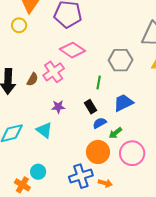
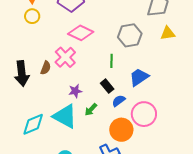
yellow circle: (19, 25) -> (32, 16), moved
cyan triangle: (44, 130) -> (65, 116), size x1.5
green arrow: (115, 133) -> (91, 110), moved
pink circle: (132, 153) -> (144, 114), moved

